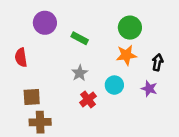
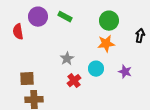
green rectangle: (80, 38) -> (65, 17), moved
red semicircle: (21, 57) -> (18, 32), moved
black arrow: (157, 62) -> (140, 36), moved

